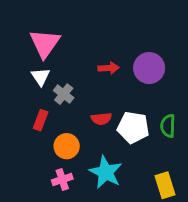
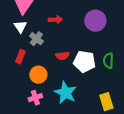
red arrow: (109, 68) -> (55, 20), moved

